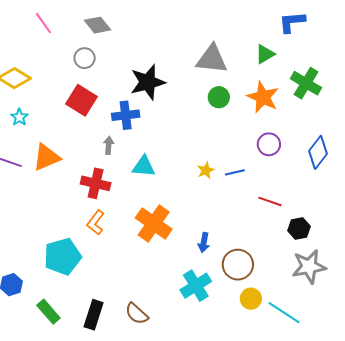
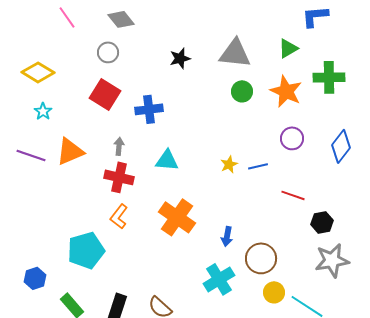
black star: (148, 82) -> (180, 58), moved, size x0.6
green cross: (306, 83) -> (329, 77), turned -32
gray arrow: (109, 145) -> (119, 146), moved

